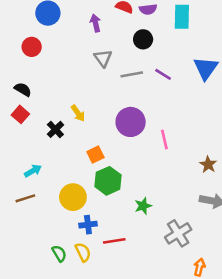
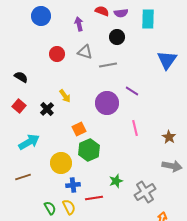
red circle: (32, 47) -> (57, 54), moved
gray triangle: (103, 58) -> (85, 52), turned -35
purple line: (163, 74) -> (132, 91), moved
red square: (20, 114) -> (19, 106), moved
pink line: (164, 140) -> (135, 128), moved
cyan arrow: (33, 171) -> (29, 142), size x1.5
brown line: (25, 198) -> (23, 177), moved
green star: (143, 206) -> (116, 181), moved

